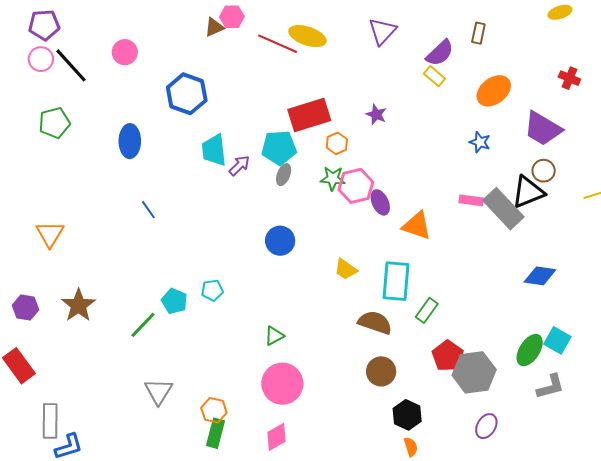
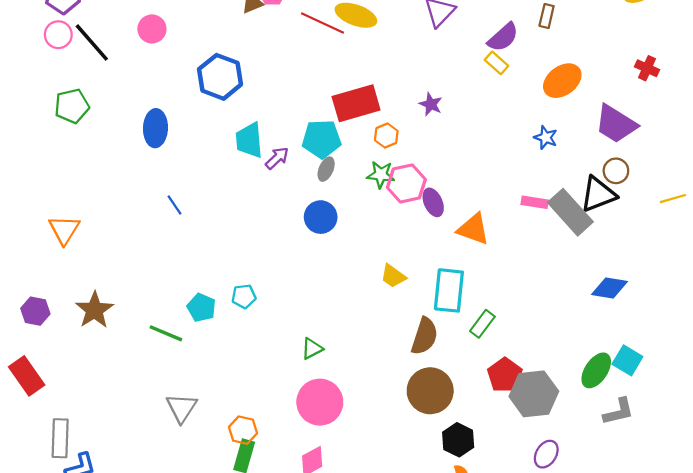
blue circle: (280, 241) -> (321, 217), moved
brown semicircle: (375, 323) -> (424, 336), turned 88
green line: (143, 325) -> (166, 333), turned 68
brown circle: (381, 371) -> (430, 391), size x1.4

